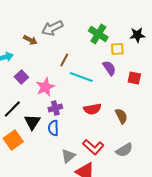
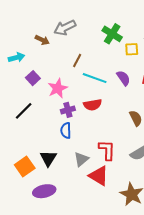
purple semicircle: (109, 68) -> (123, 78), moved
red semicircle: (92, 109) -> (93, 105), moved
black triangle: (32, 122) -> (48, 158), moved
orange square: (13, 140) -> (25, 166), moved
red L-shape: (93, 147) -> (107, 150), turned -130

